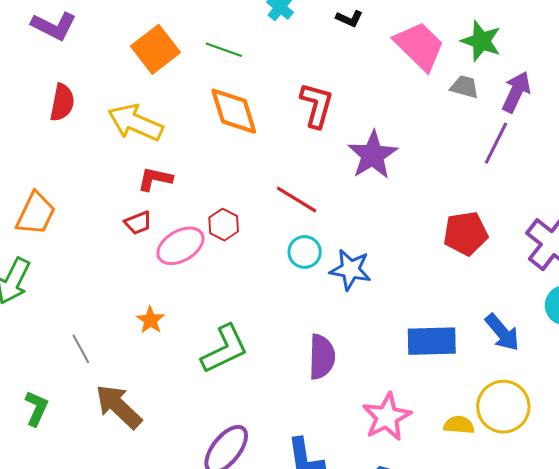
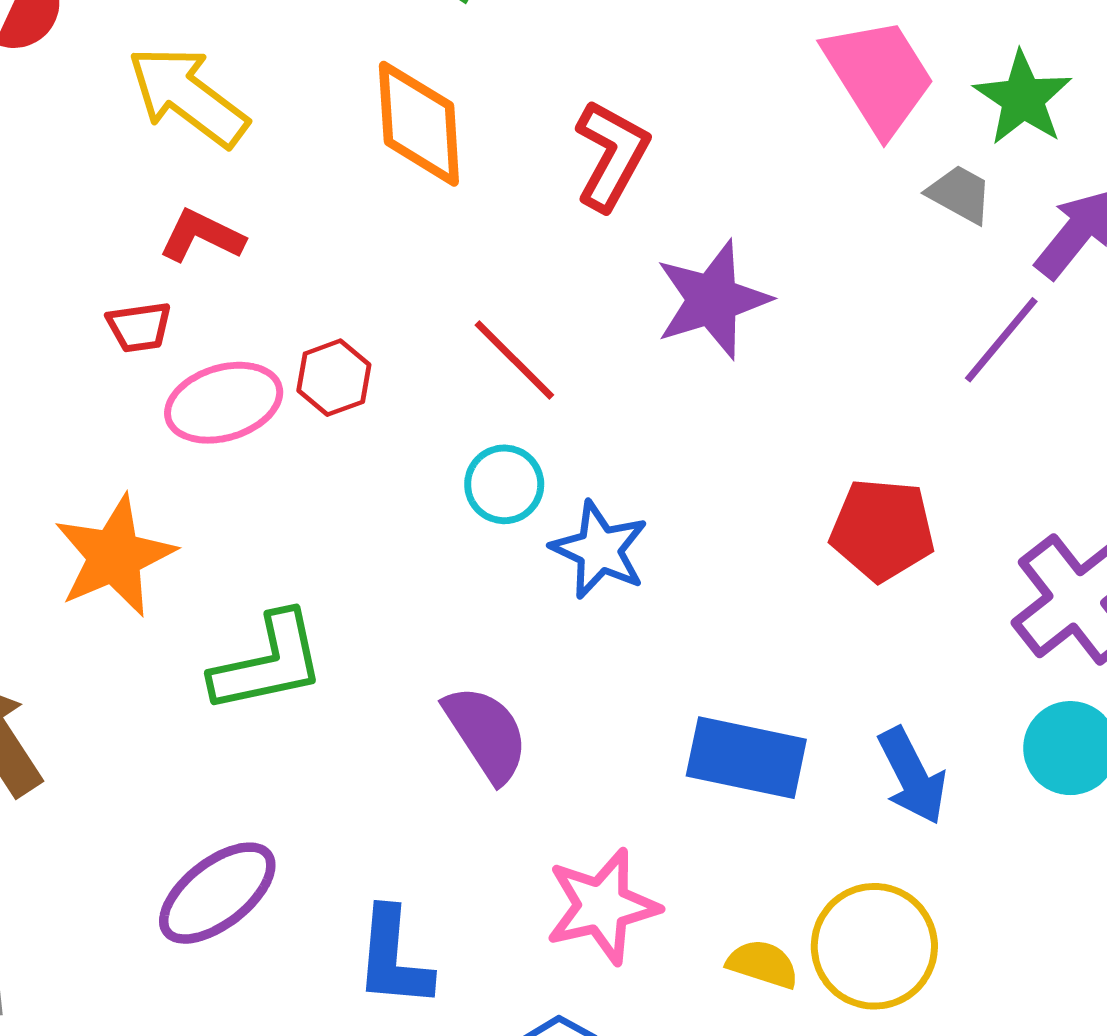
orange star: (150, 320) -> (115, 556), size x1.8
purple semicircle: (322, 357) -> (486, 733), turned -48

